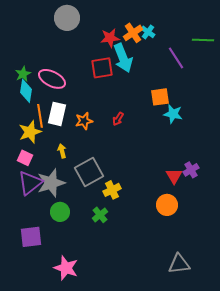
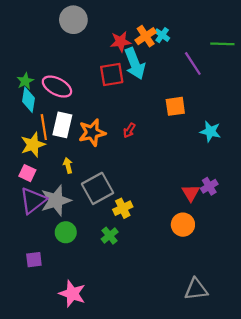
cyan star: (173, 114) -> (210, 131), moved
orange star: (84, 121) -> (92, 133), size x1.4
purple square: (31, 237) -> (34, 260), size x0.7

